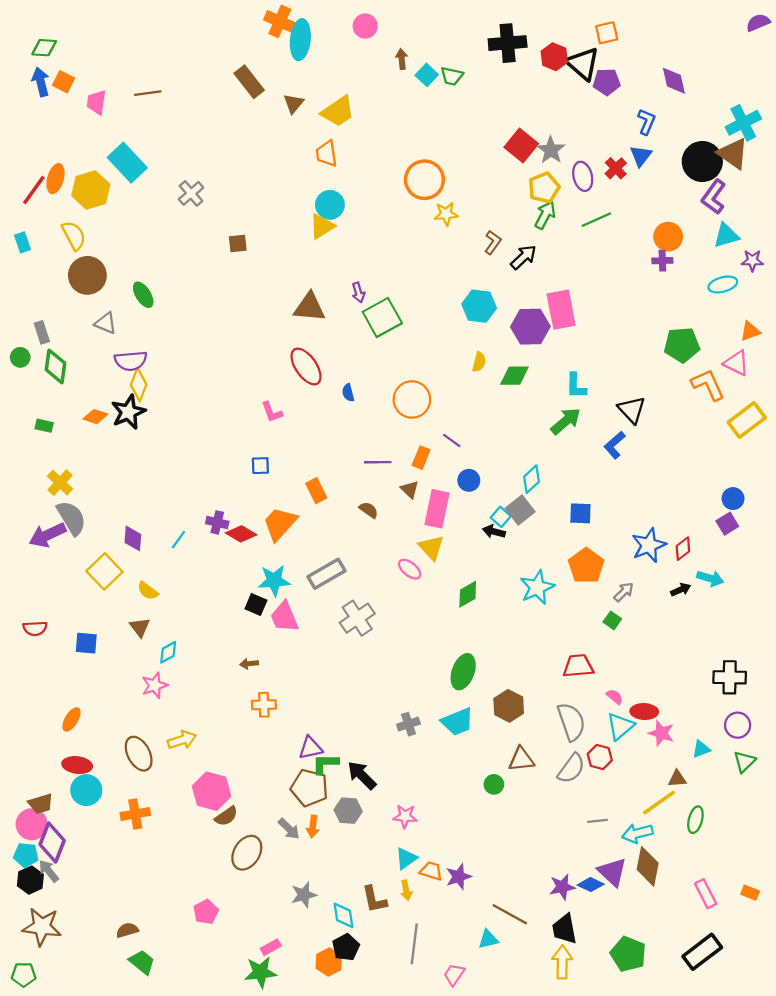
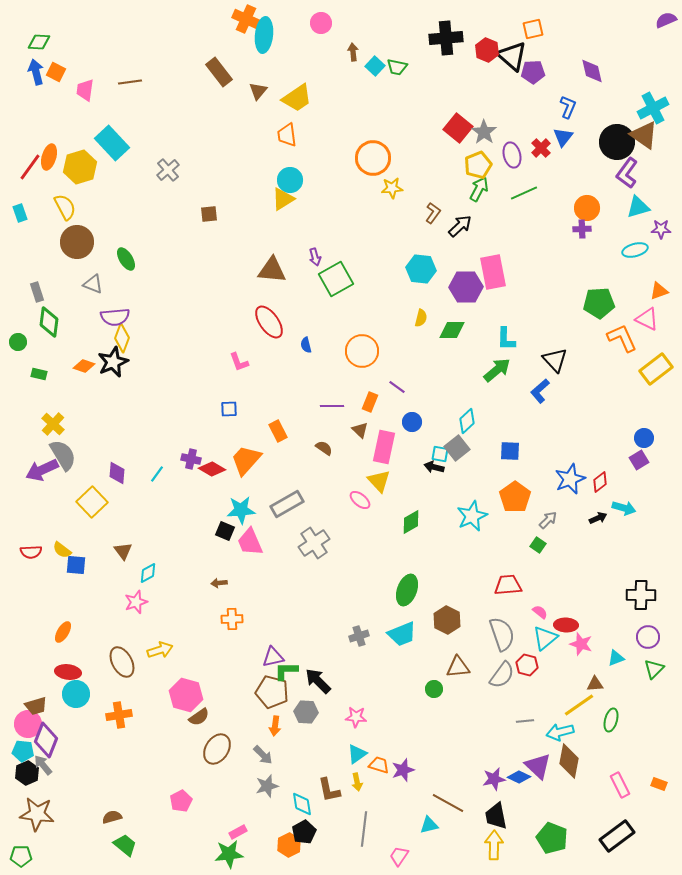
green circle: (20, 357) -> (18, 342), moved
cyan square: (501, 517) -> (440, 454), turned -30
yellow semicircle: (148, 591) -> (62, 550), moved
gray arrow: (289, 829) -> (263, 755), moved

